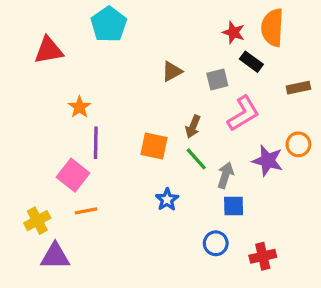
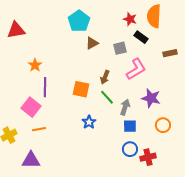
cyan pentagon: (109, 24) -> (79, 21), moved
orange circle: (298, 144) -> (163, 125), moved
blue circle: (216, 243) -> (130, 149), moved
purple triangle: (55, 256) -> (31, 160), moved

